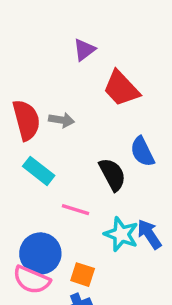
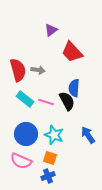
blue semicircle: (142, 152) -> (74, 88), moved, turned 30
pink line: (76, 210) -> (46, 102), moved
cyan star: (121, 234) -> (54, 135), moved
blue circle: (40, 254) -> (26, 134), moved

